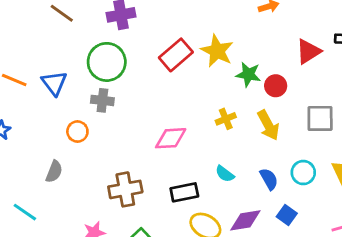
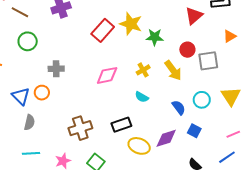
green circle: (107, 62) -> (28, 41), moved, size x0.7
blue triangle: (54, 83) -> (21, 96), moved
red circle: (276, 86) -> (187, 50), moved
pink diamond: (171, 138) -> (107, 75), moved
cyan semicircle: (225, 174) -> (142, 97), moved
cyan line: (25, 212) -> (31, 153), moved, turned -30

